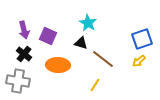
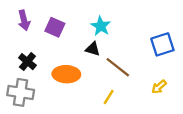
purple arrow: (24, 30) -> (24, 20), moved
purple square: (48, 36) -> (55, 27), moved
yellow arrow: (139, 61) -> (159, 87), moved

